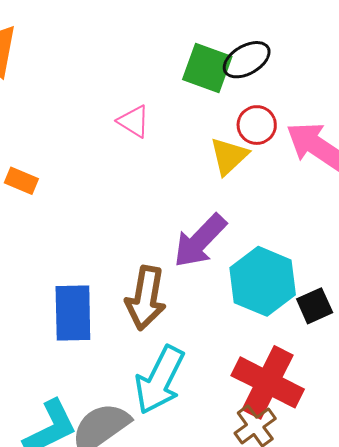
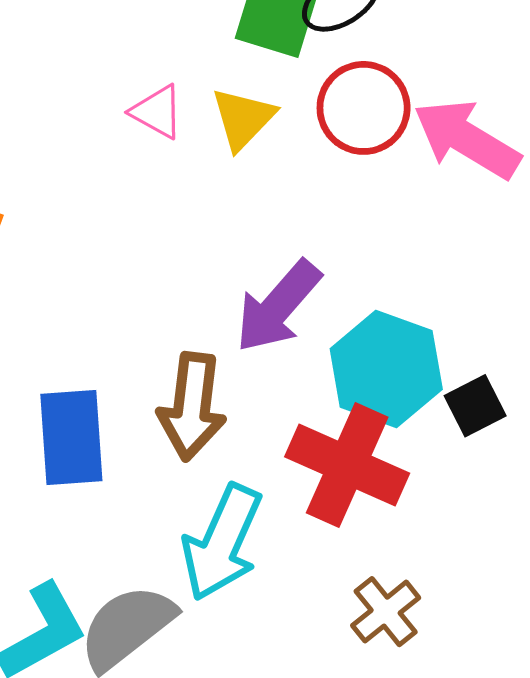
red circle: (257, 125) -> (364, 108), size x1.4
yellow triangle: (229, 156) -> (243, 119), moved
red cross: (268, 382) -> (347, 465), moved

